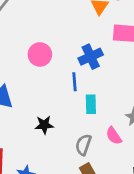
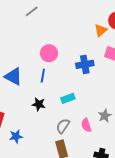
blue line: (75, 82) -> (43, 76), moved
cyan rectangle: (91, 104) -> (68, 98), moved, turned 56

